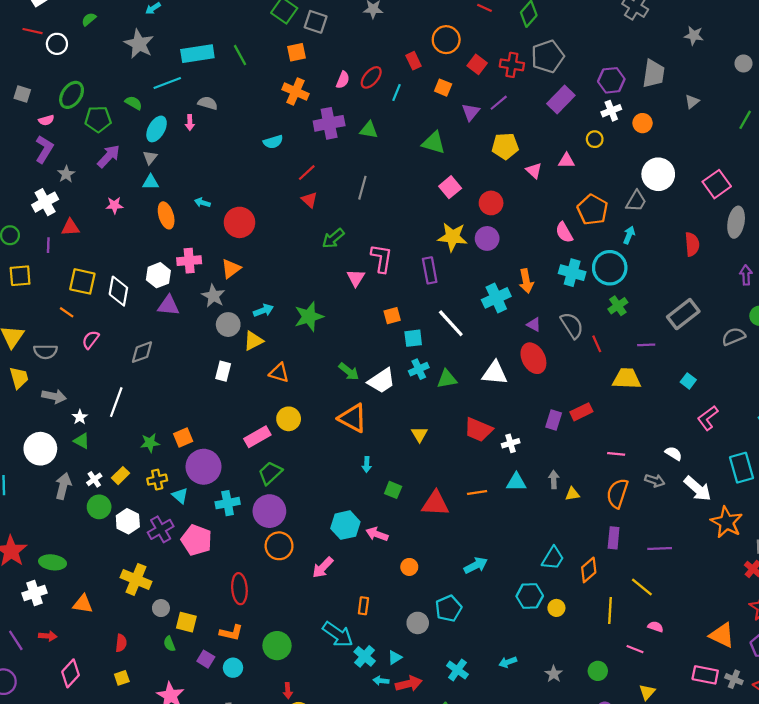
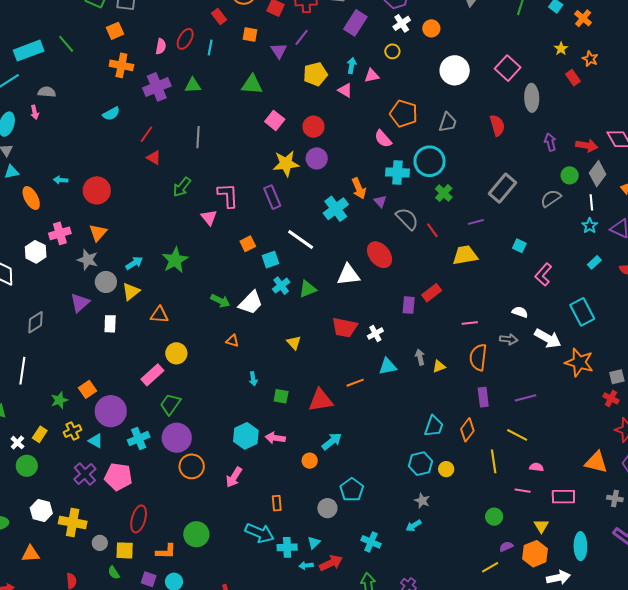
gray trapezoid: (636, 201) -> (448, 122), moved
cyan arrow: (629, 235) -> (352, 66), moved
purple triangle: (168, 306) -> (80, 303), moved, turned -35
purple triangle: (534, 325) -> (380, 201), moved, turned 32
orange triangle: (353, 418) -> (232, 341), size x0.5
white hexagon: (128, 521) -> (41, 511), moved
cyan arrow: (476, 565) -> (332, 441), moved
red ellipse: (239, 589) -> (139, 519), moved, turned 32
green circle: (277, 646) -> (196, 534), moved
cyan cross: (365, 656) -> (287, 547), turned -30
gray star: (554, 674) -> (422, 501), moved
pink rectangle: (705, 675) -> (563, 497), moved

